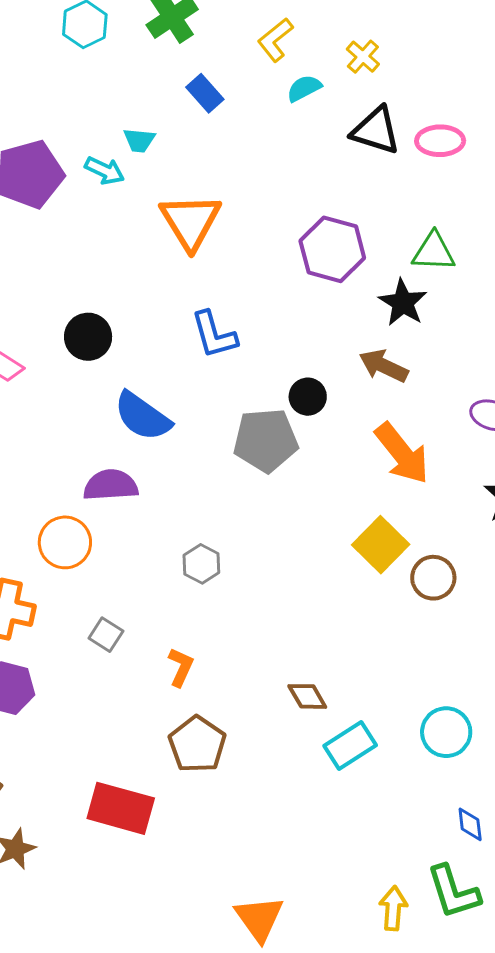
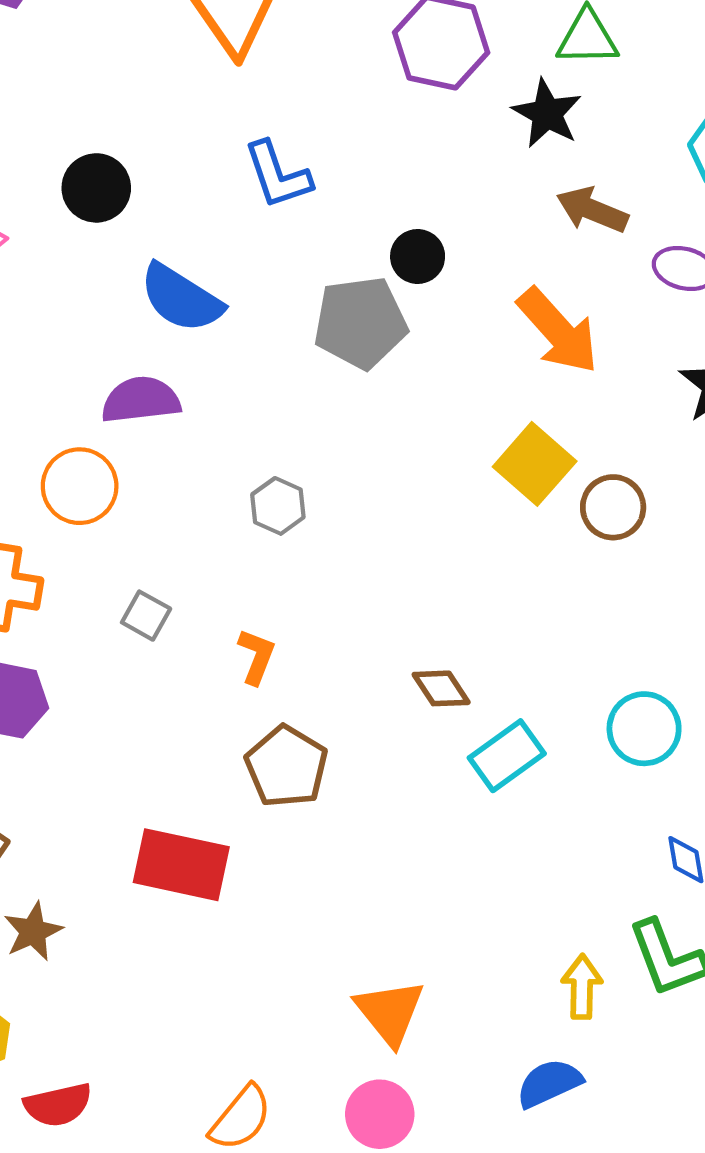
brown arrow: (384, 366) -> (592, 210), moved

